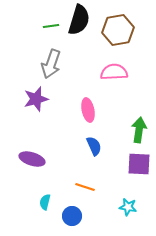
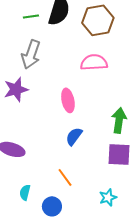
blue semicircle: (94, 146) -> (74, 136), turned -120
orange line: (85, 187) -> (65, 177), turned 36
cyan star: (128, 207) -> (108, 197), turned -30

